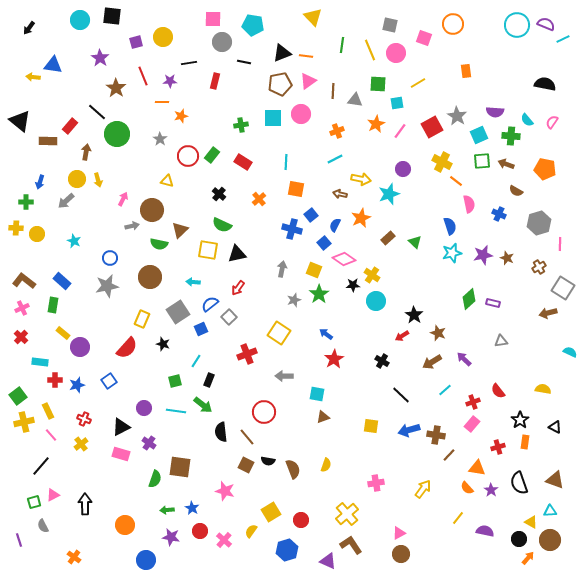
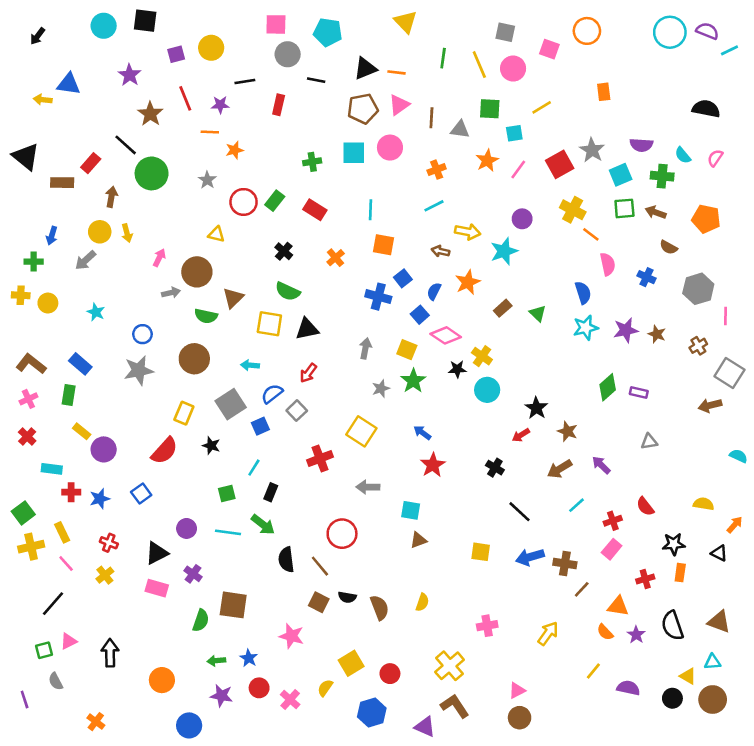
black star: (520, 420) -> (674, 544), turned 30
orange arrow: (528, 558) -> (735, 525), moved

